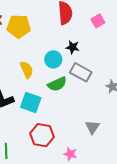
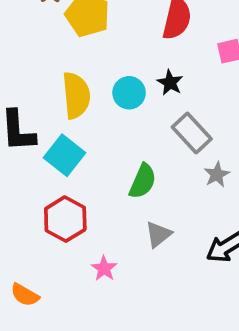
yellow semicircle: (27, 70) -> (76, 95), size x1.4
gray rectangle: (81, 72) -> (192, 133), moved
green semicircle: (57, 84) -> (143, 181), moved, turned -60

